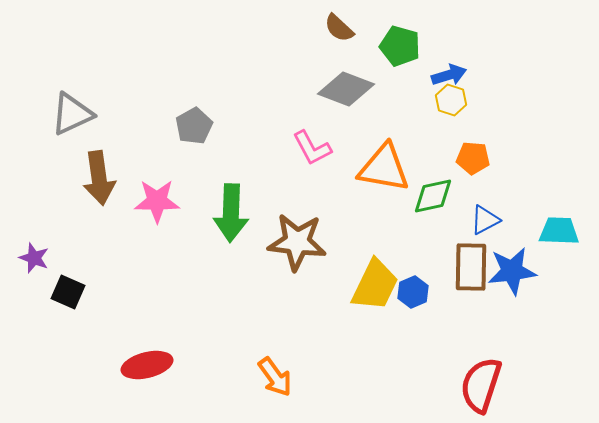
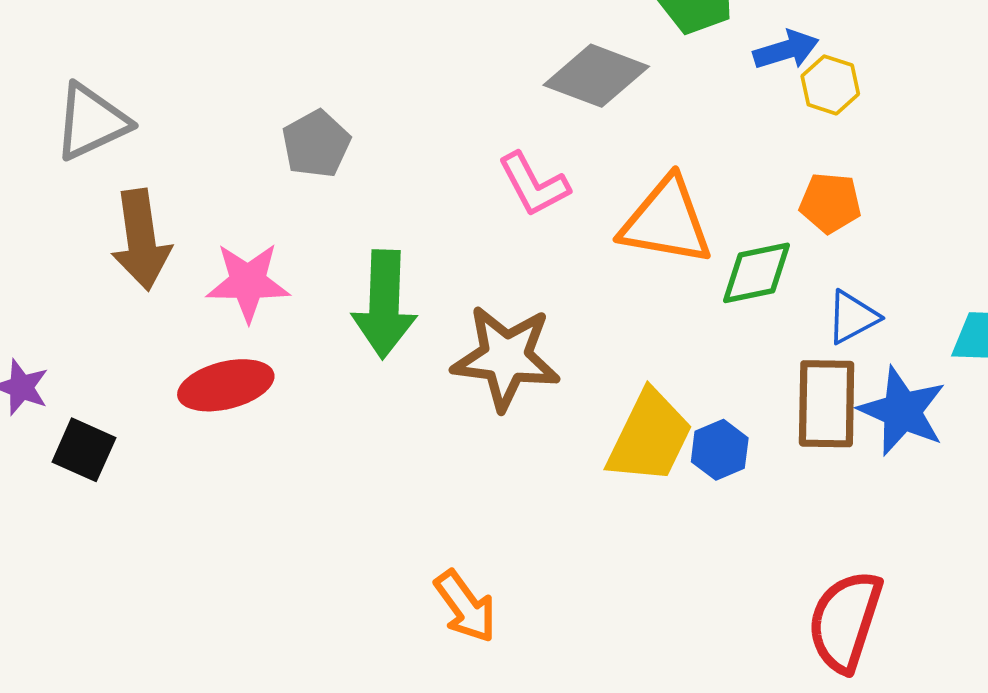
yellow hexagon: (451, 100) -> (830, 85), moved
blue star: (512, 271) -> (902, 411), turned 30
red ellipse: (147, 365) -> (226, 385), moved

